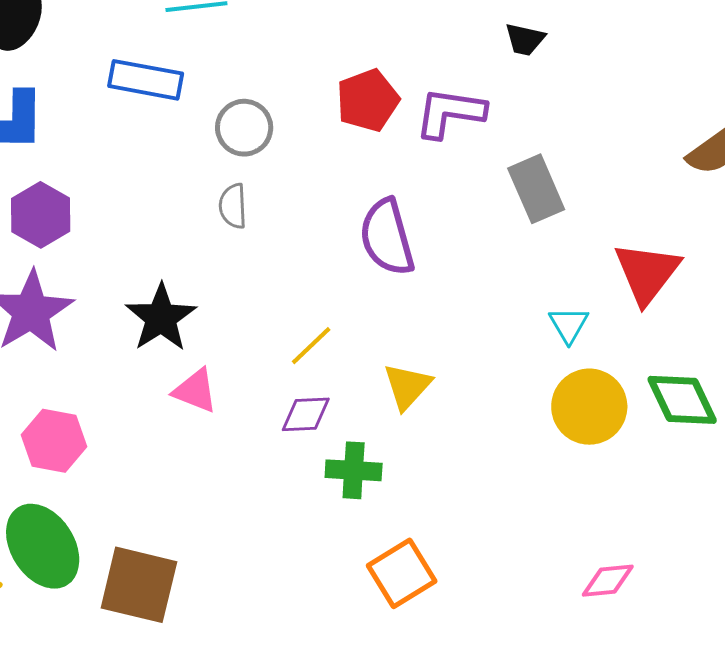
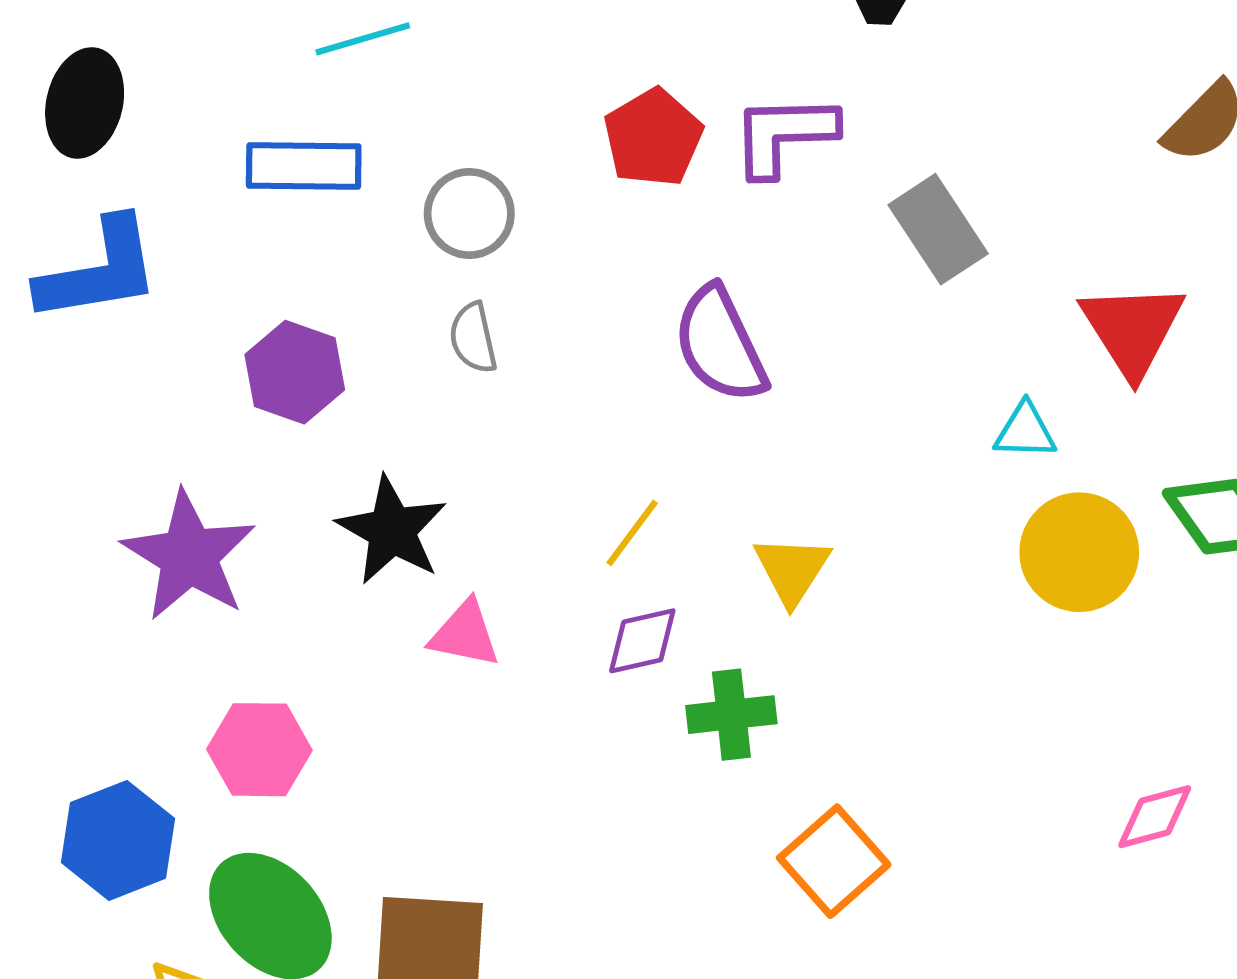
purple hexagon: (41, 215) -> (295, 372), moved
cyan triangle: (569, 325) -> (1025, 431), turned -48

